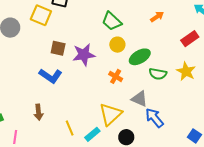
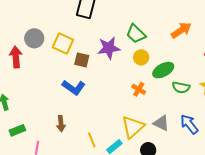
yellow square: (41, 15) -> (63, 43), moved
orange arrow: (157, 17) -> (181, 30), size x1.5
purple star: (84, 55) -> (109, 48), moved
gray triangle: (139, 99) -> (161, 123), moved
blue arrow: (154, 118) -> (189, 124), moved

